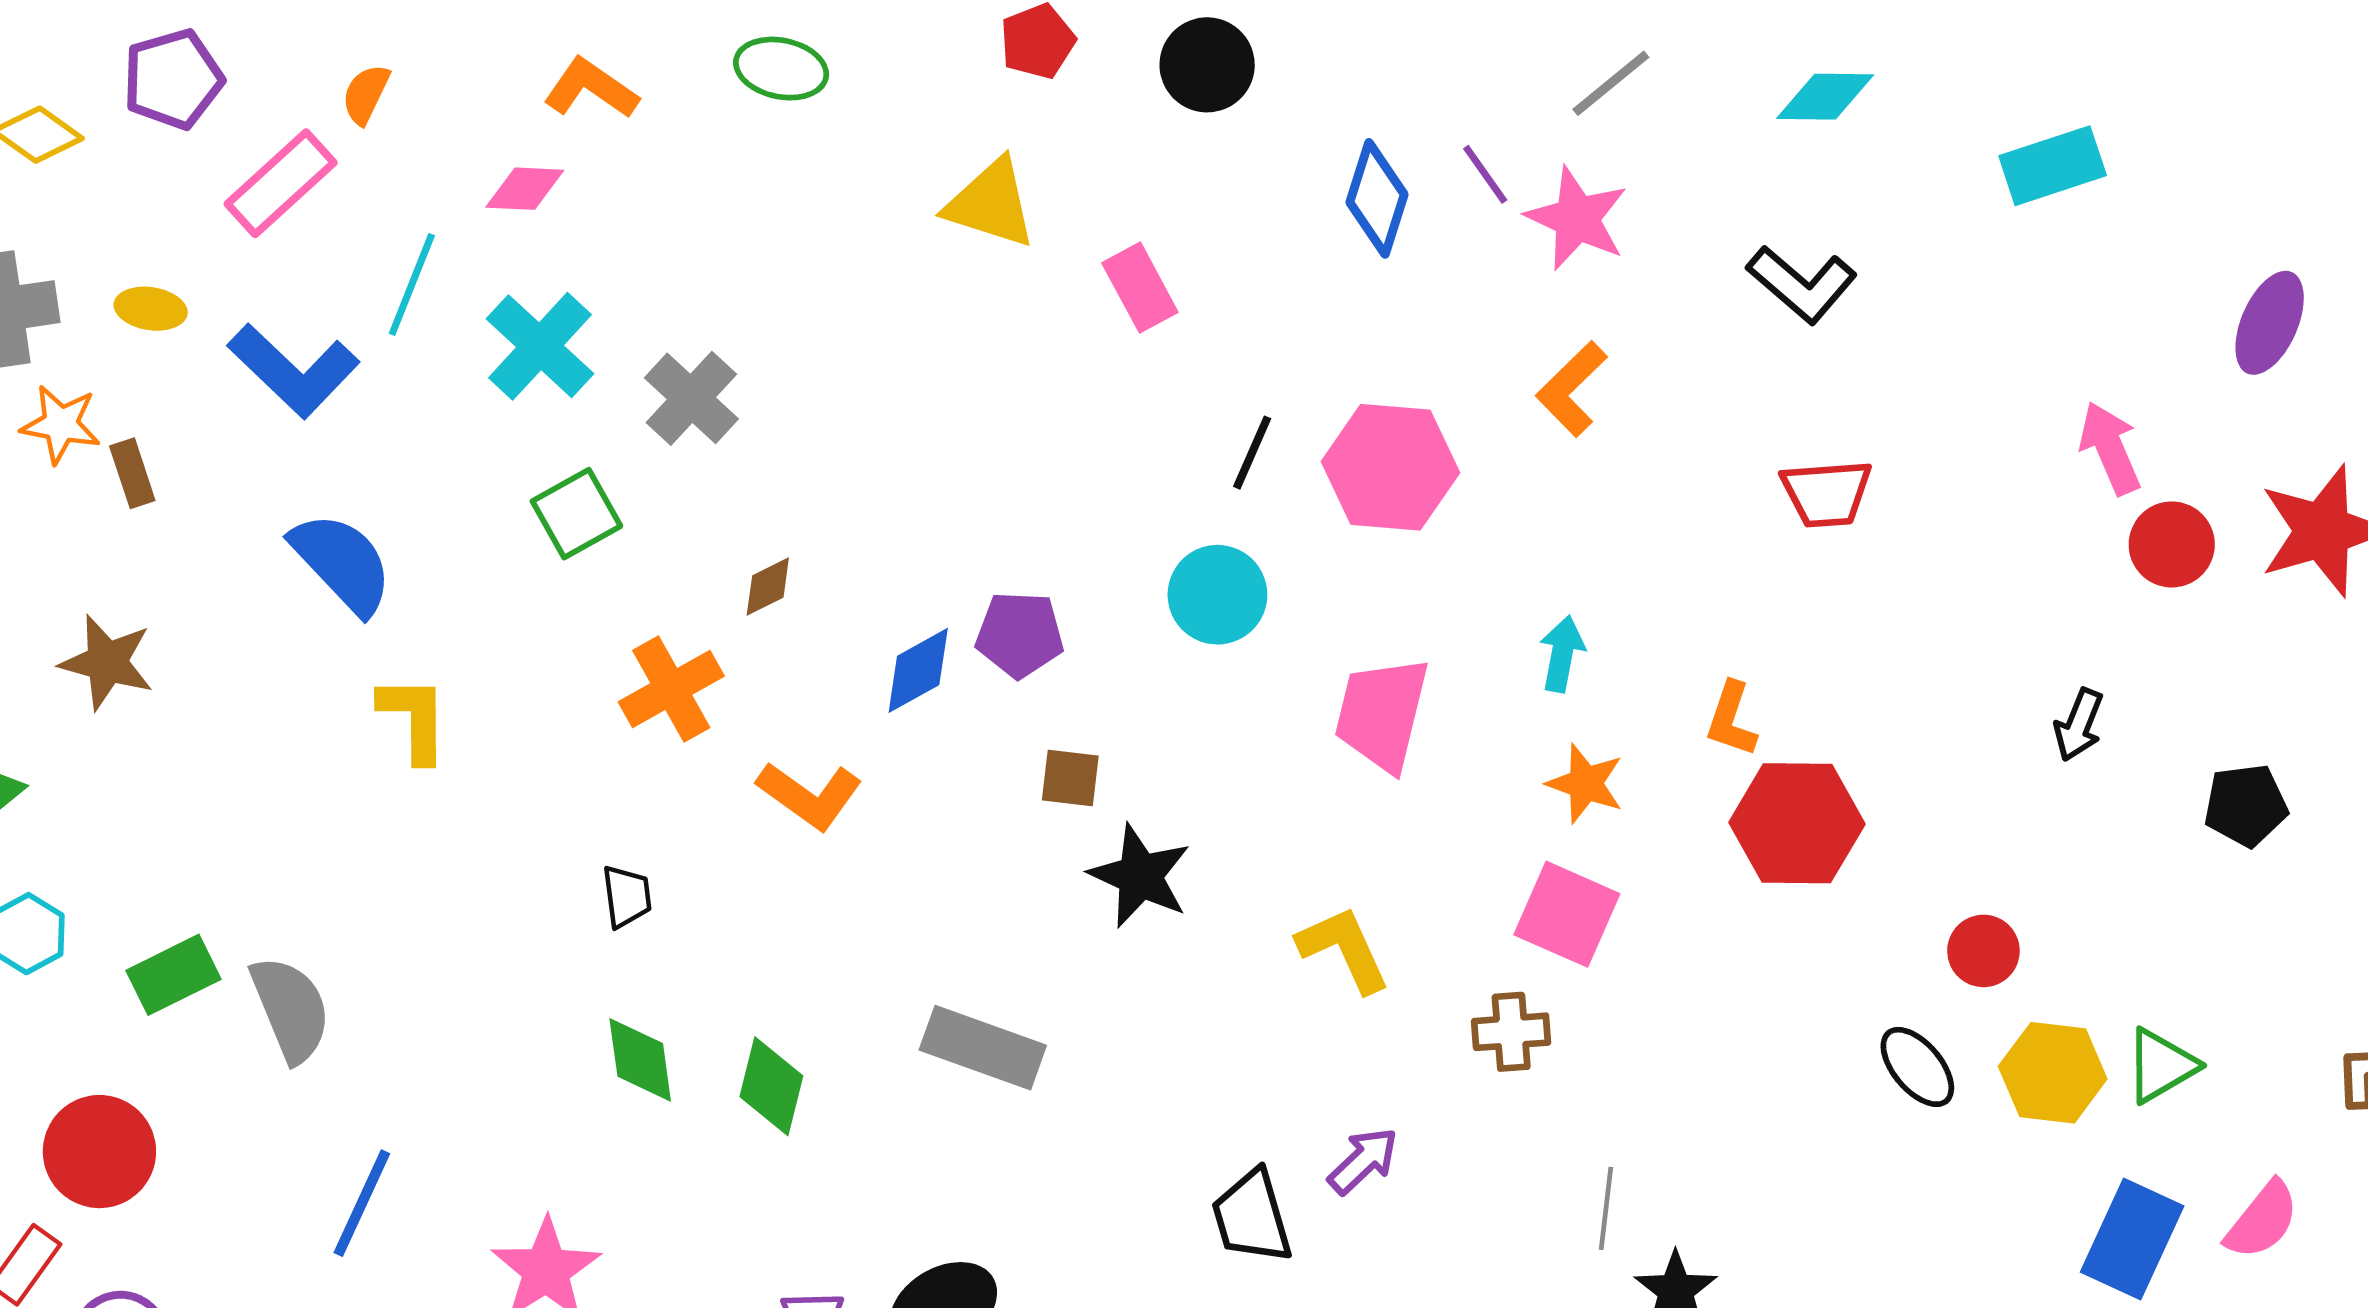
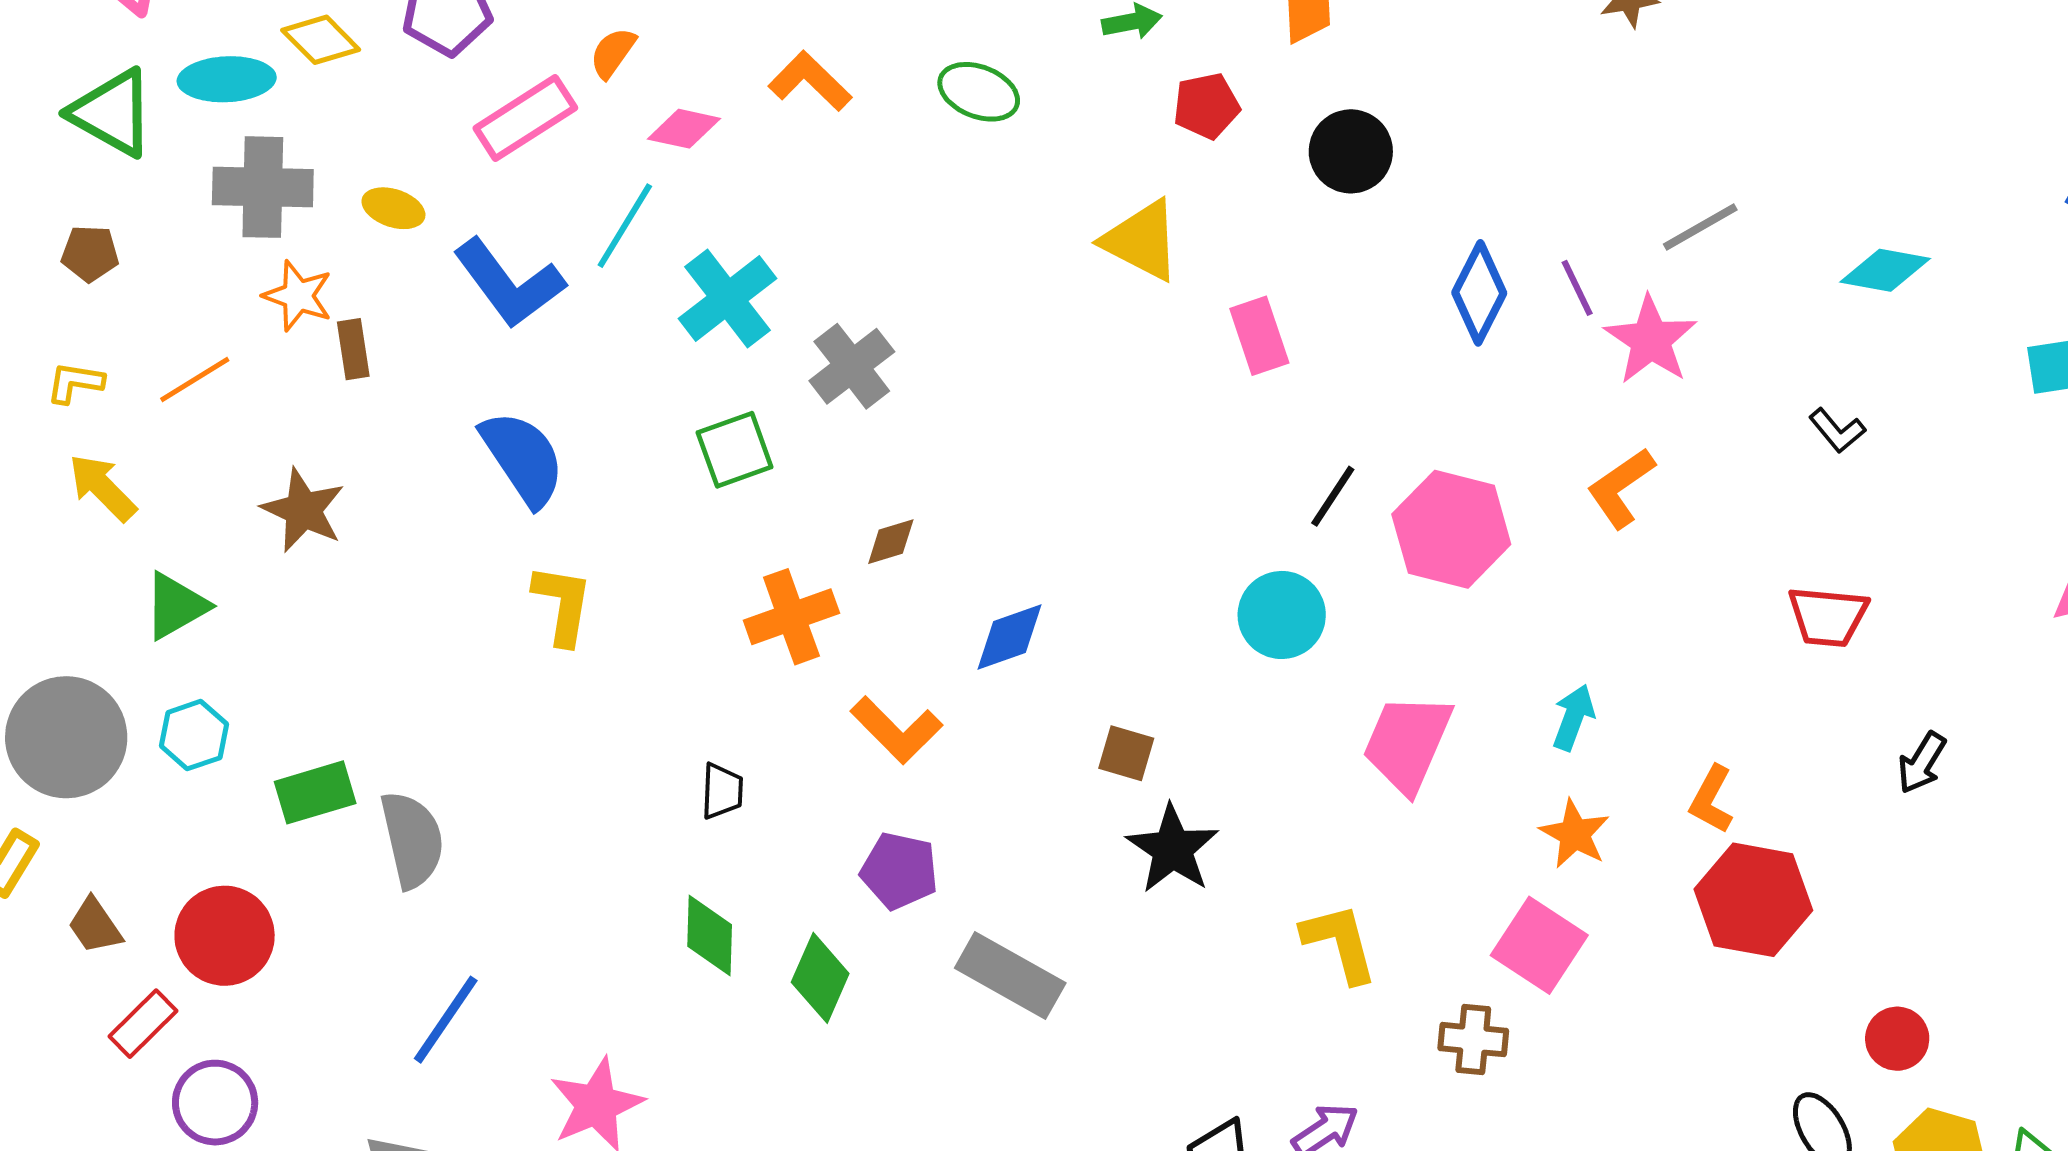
pink diamond: (525, 189) -> (684, 129), moved
black L-shape: (1802, 284) -> (1837, 431), size x0.6
purple pentagon: (1020, 634) -> (899, 871), moved
black arrow: (2079, 725) -> (1922, 763), moved

